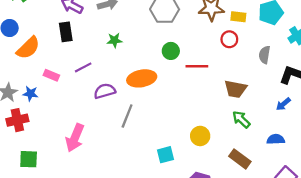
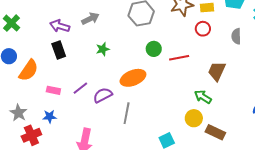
purple line: (83, 67) -> (80, 88), moved
brown trapezoid: (236, 89) -> (217, 71), turned 115
blue star: (30, 94) -> (50, 117), moved
green arrow: (241, 119) -> (203, 97), moved
brown rectangle: (240, 159) -> (215, 132), moved

